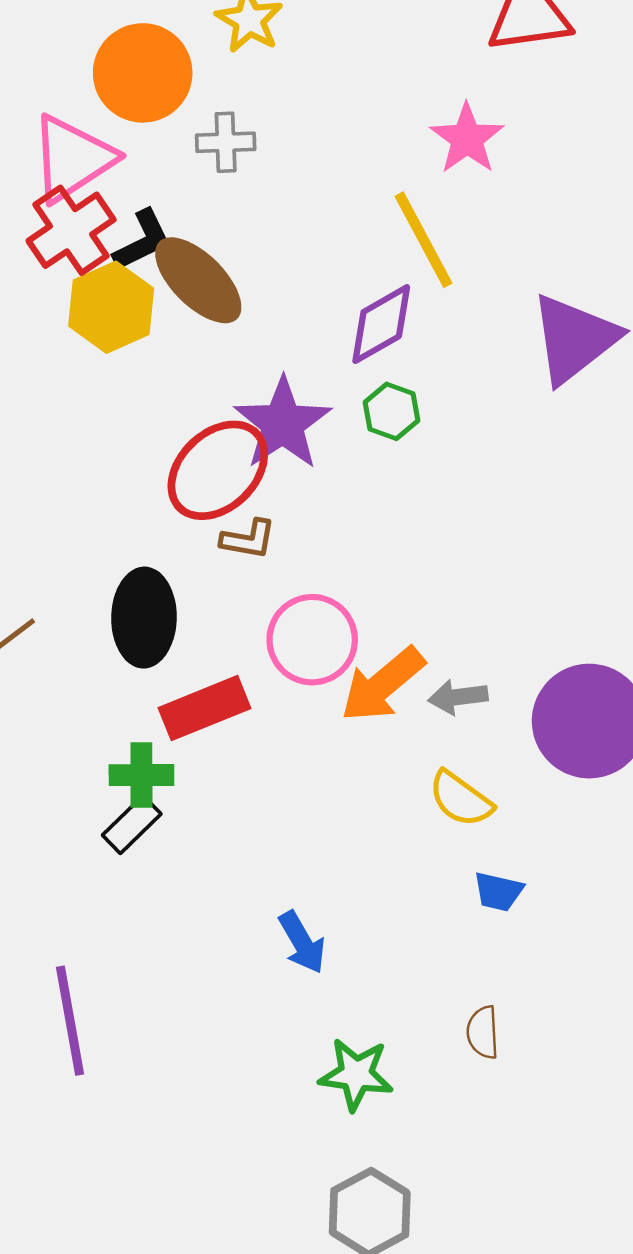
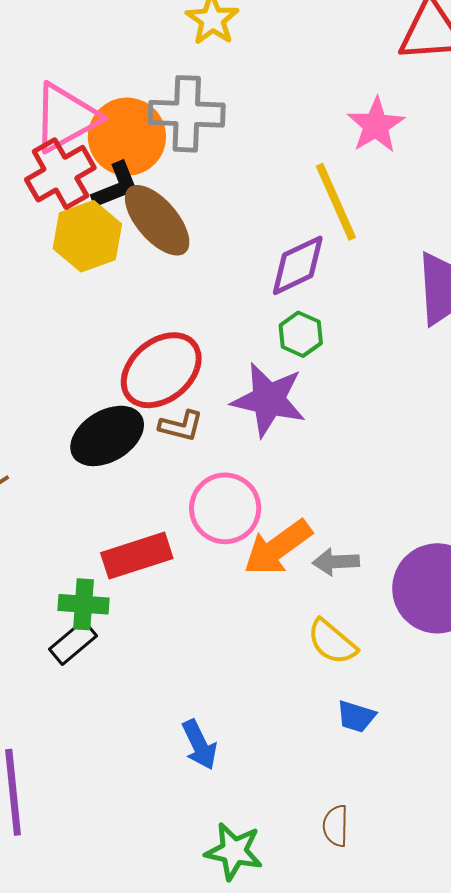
orange circle: (143, 73) -> (127, 137), moved
gray cross: (226, 142) -> (187, 114), size x1.6
purple star: (283, 424) -> (269, 400), moved, turned -30
black ellipse: (144, 618) -> (107, 436), moved, turned 54

